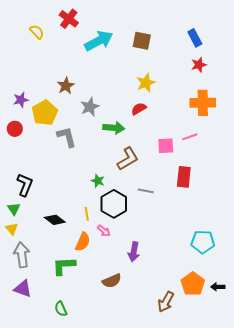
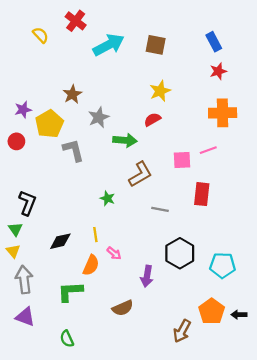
black hexagon: (114, 204) -> (180, 253), moved
black diamond: (55, 220) -> (60, 241), turned -50

